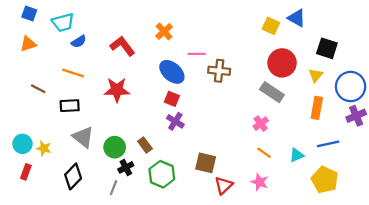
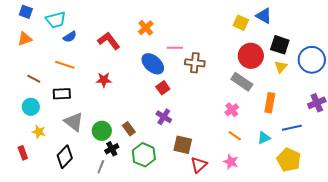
black square: (327, 48) -> (280, 45), moved
blue circle: (351, 87) -> (312, 60), moved
red star: (117, 90) -> (104, 80), size x0.7
red square: (172, 99) -> (163, 88), moved, turned 32
orange rectangle: (317, 108) -> (270, 103), moved
purple cross: (175, 121) -> (164, 117), moved
cyan circle: (22, 144) -> (31, 107), moved
red rectangle: (26, 172) -> (23, 153), turned -40

